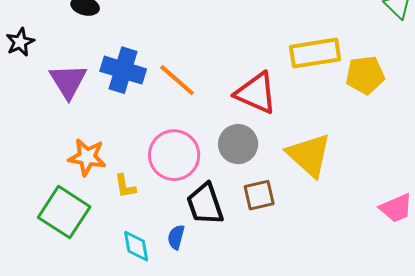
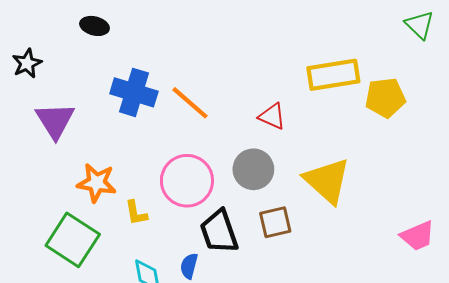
purple triangle: (68, 81) -> (55, 120), moved
red triangle: (256, 93) -> (272, 116), size x0.6

